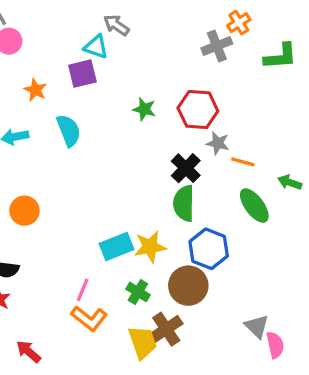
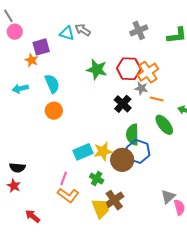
orange cross: (239, 23) -> (148, 72), moved, size x1.5
gray arrow: (116, 25) -> (83, 30), moved
purple square: (82, 74) -> (41, 47), moved
green star: (144, 109) -> (97, 69), size x1.5
green semicircle: (184, 203) -> (132, 135), moved
orange circle: (24, 211) -> (54, 111), moved
brown circle: (188, 286) -> (122, 160), moved
gray triangle: (257, 326) -> (168, 197), turned 35

